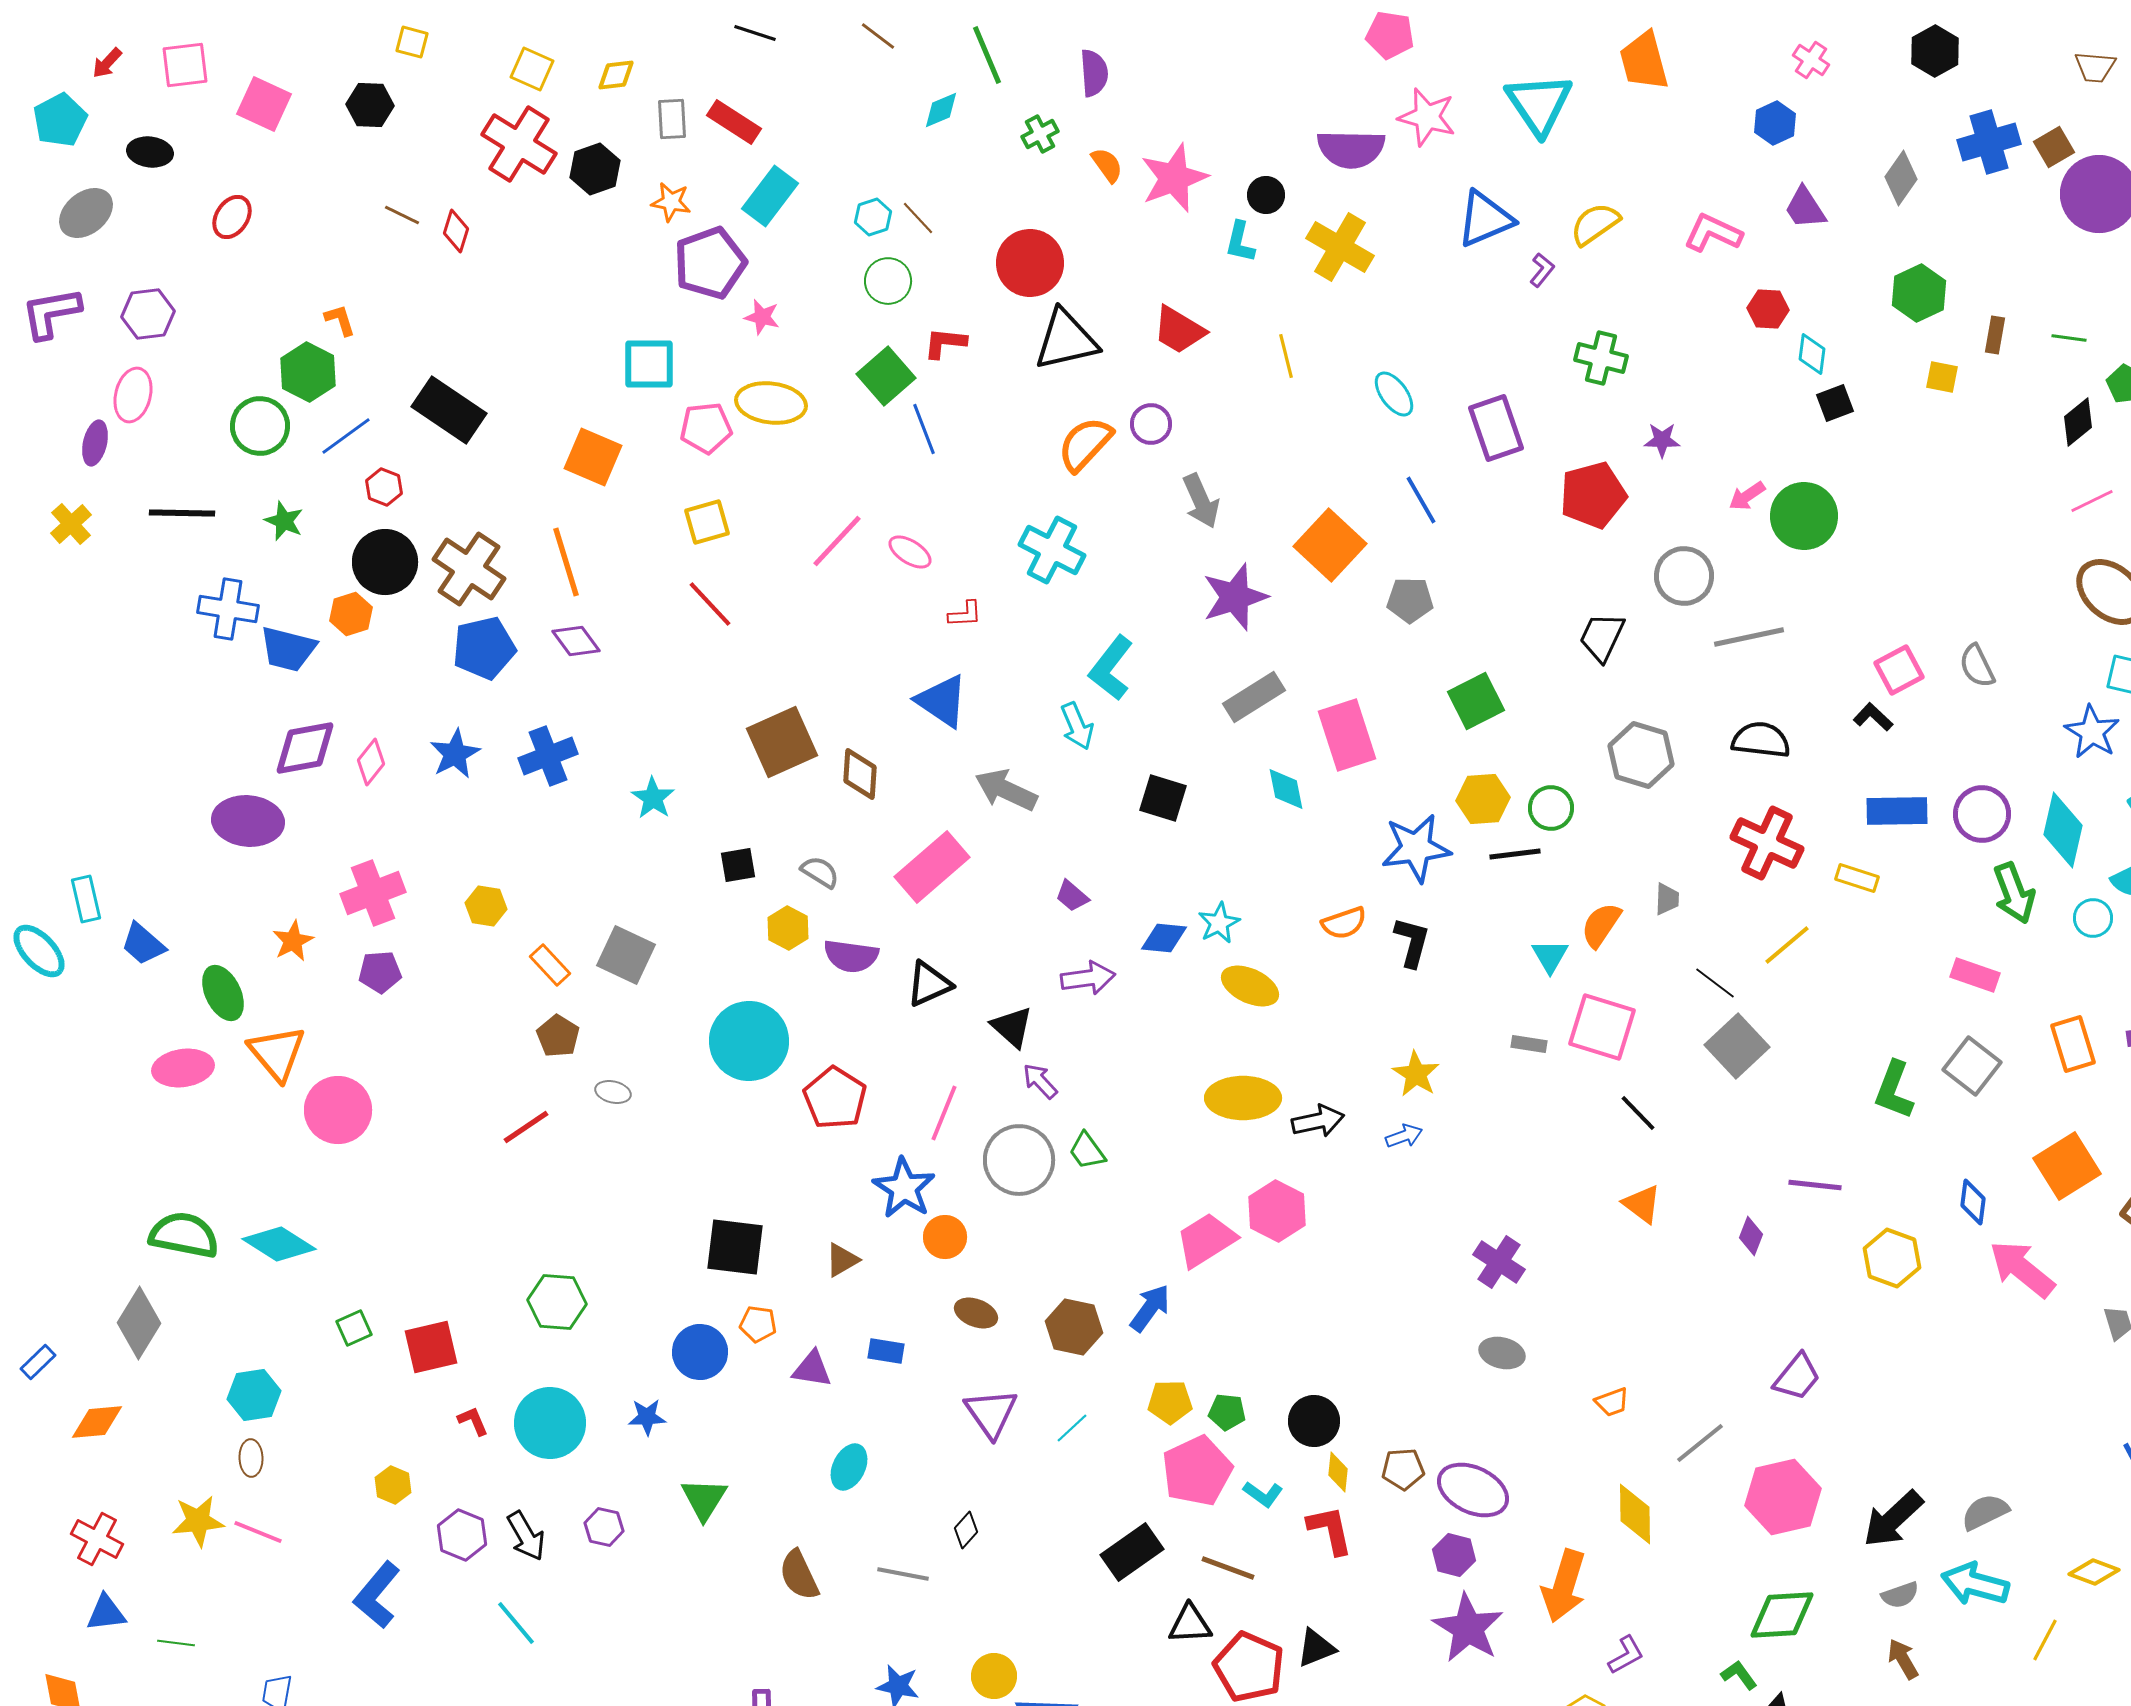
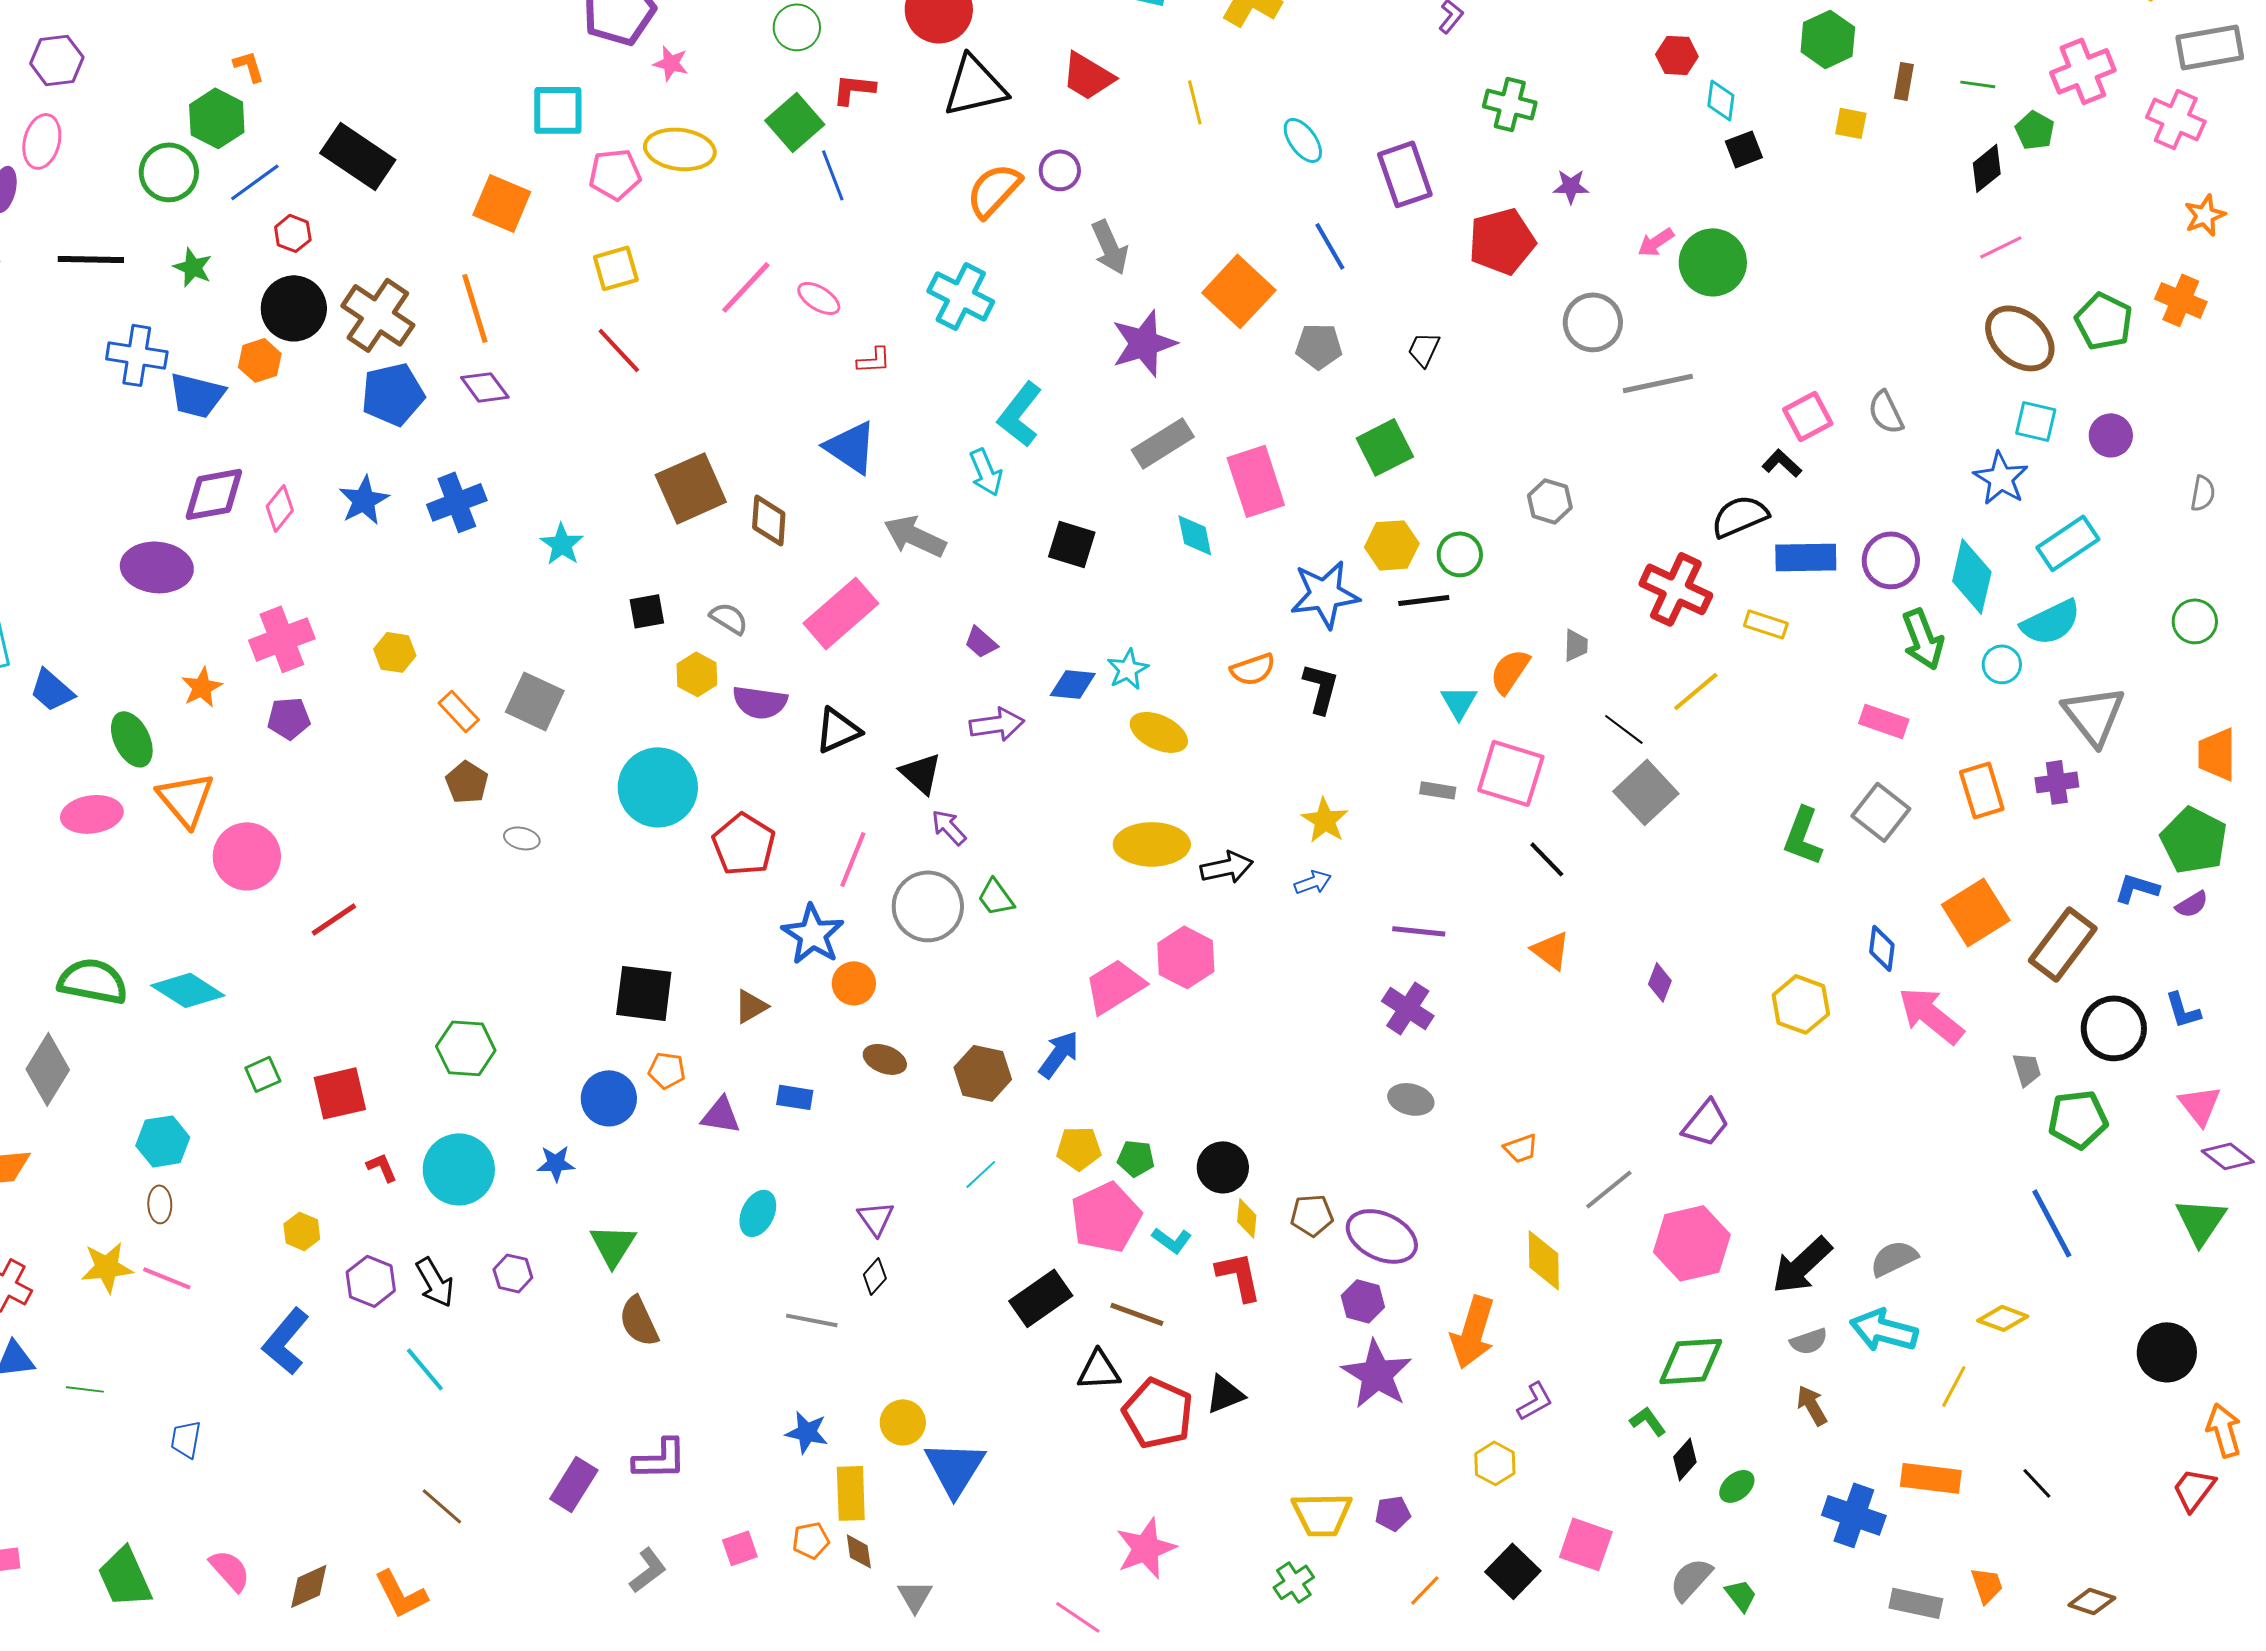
black trapezoid: (1602, 637) -> (1424, 349), moved, size x0.7
black semicircle: (1761, 740) -> (1740, 516), moved, turned -30
gray hexagon: (1641, 755) -> (1550, 501), size x0.7
red line: (526, 1127) -> (334, 919), moved
purple line: (1815, 1185) -> (1419, 931), moved
purple triangle: (991, 1413) -> (876, 1218), moved, size x0.7
brown semicircle: (799, 1575) -> (639, 1321), moved

